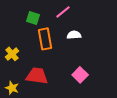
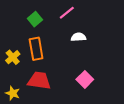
green square: (33, 18) -> (35, 19), turned 32
orange rectangle: (45, 39) -> (36, 49), moved

